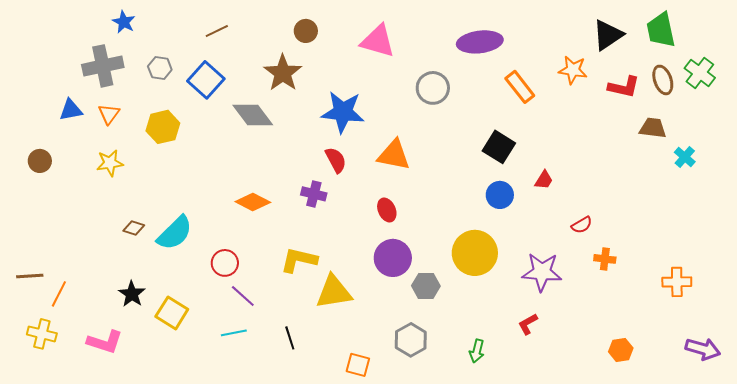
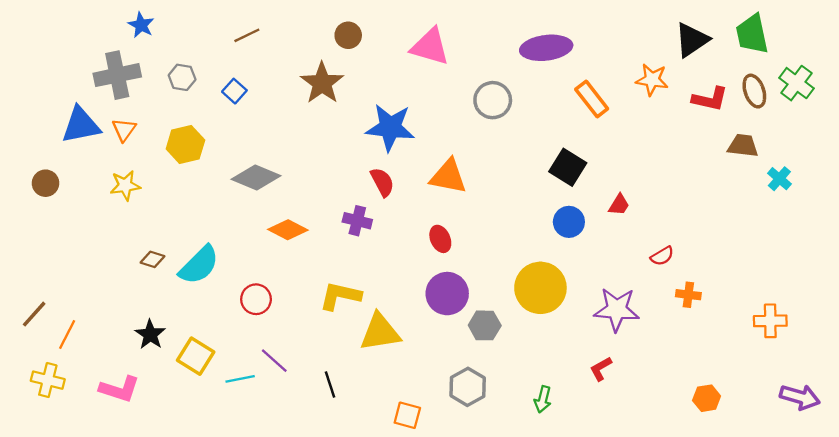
blue square: (206, 80) -> (234, 91), size x0.6
blue triangle: (71, 110) -> (81, 125), size x1.5
gray diamond: (253, 115) -> (256, 177), moved, turned -30
brown line: (30, 276) -> (34, 314), turned -44
purple line: (243, 296) -> (274, 361), moved
cyan line: (234, 333) -> (240, 379), moved

